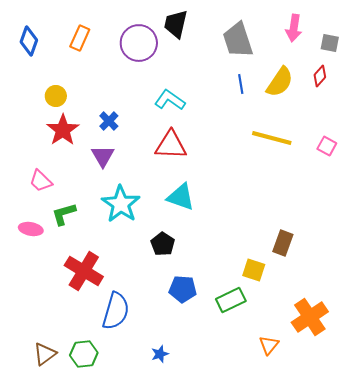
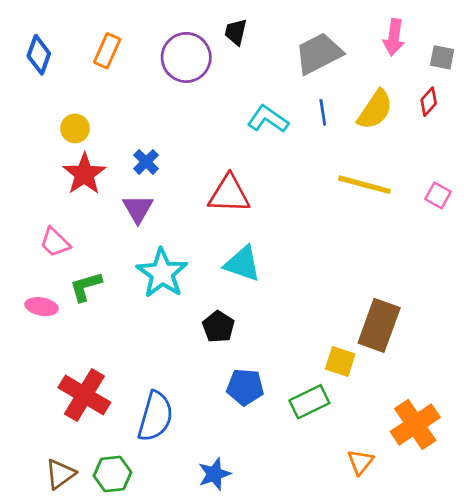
black trapezoid: (176, 24) -> (236, 32), size x0.7
gray trapezoid: (238, 40) -> (319, 53), turned 81
cyan L-shape: (170, 100) -> (268, 119), moved
brown rectangle: (283, 243) -> (379, 325), size x1.5
red cross: (84, 271) -> (84, 395), moved
blue star: (160, 354) -> (214, 474), size x1.4

